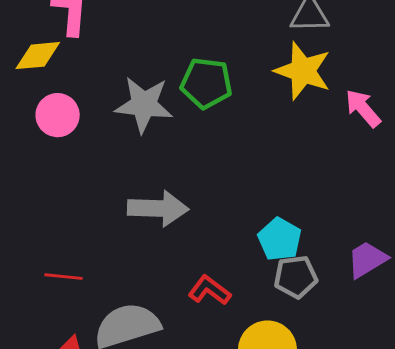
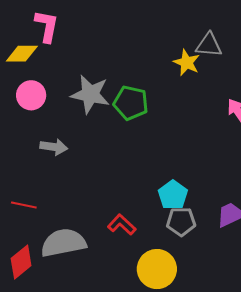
yellow star: (303, 71) -> (187, 63), moved, size x0.7
green pentagon: (206, 83) -> (131, 103), moved
gray arrow: (158, 208) -> (54, 147), moved, size x0.7

